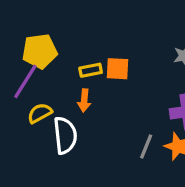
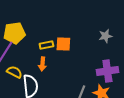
yellow semicircle: (40, 113) -> (14, 72), turned 56

